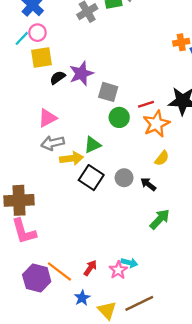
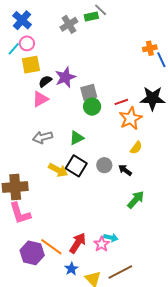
gray square: (108, 92) -> (89, 92), turned -30
green circle: (119, 117) -> (92, 107), moved
pink triangle: (48, 118) -> (40, 99), moved
yellow arrow: (71, 158) -> (58, 170), moved, turned 36
red arrow: (90, 268) -> (78, 243), size x1.5

